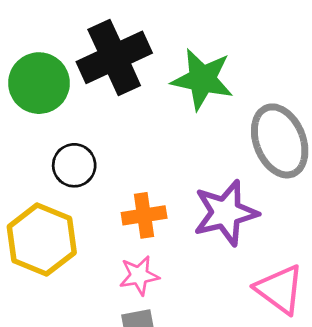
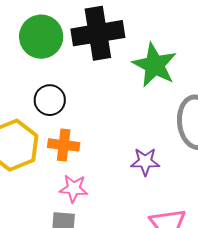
purple star: (226, 213) -> (145, 162), size x0.6
orange cross: (144, 215) -> (64, 145), moved

